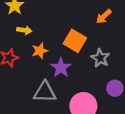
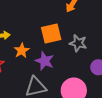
orange square: (75, 41) -> (51, 33), turned -30

